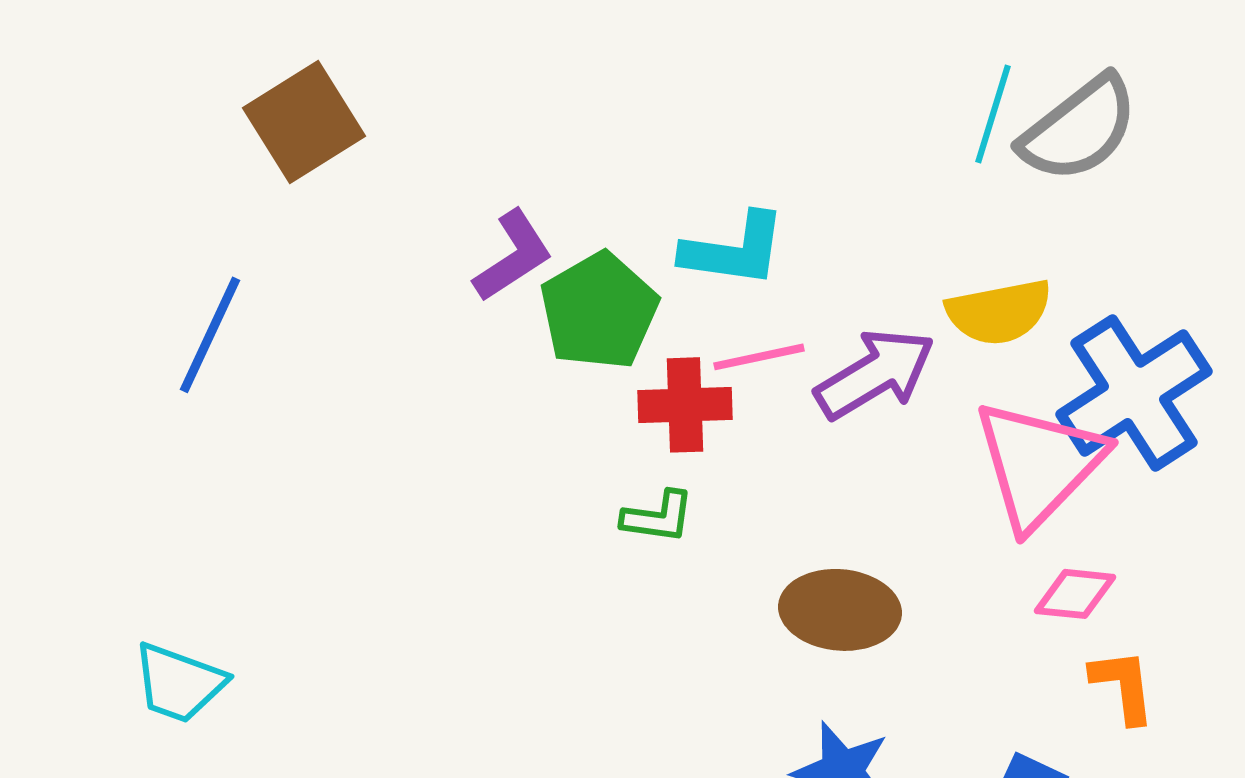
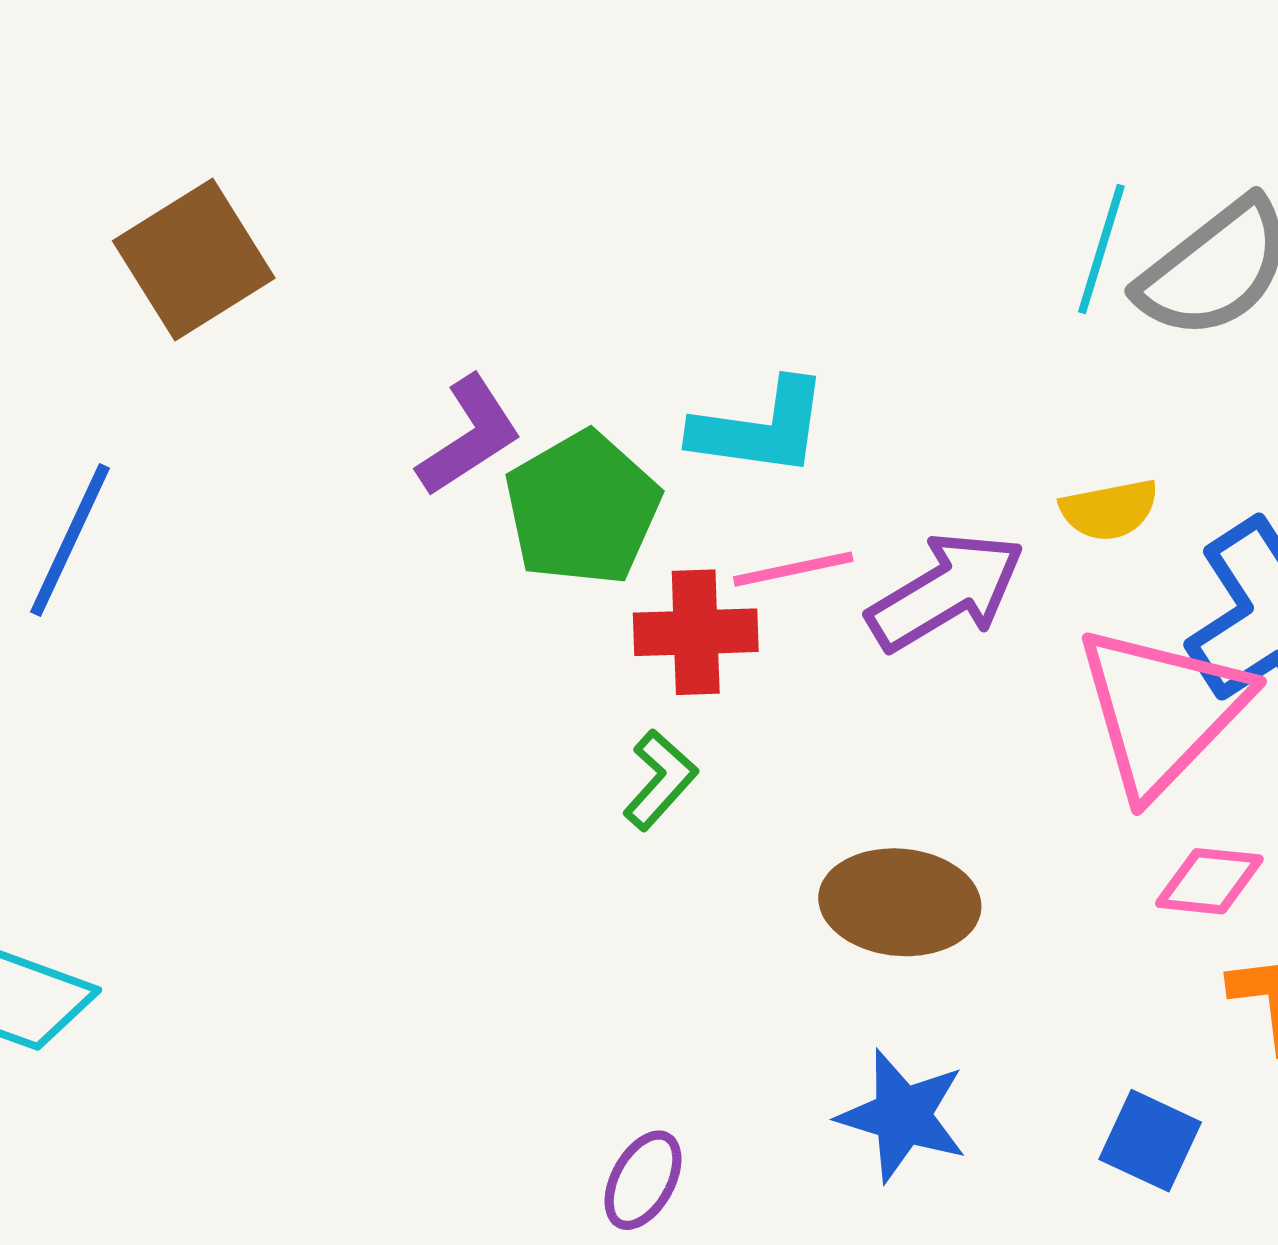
yellow semicircle: (999, 312) -> (1109, 510), size x0.7
green L-shape: (658, 517) -> (660, 780), turned -56

